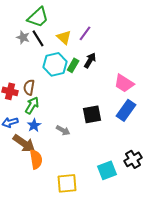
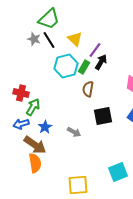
purple line: (85, 33) -> (95, 50), moved
brown semicircle: (29, 87) -> (88, 89), moved
green arrow: (32, 105) -> (33, 107), moved
orange semicircle: (36, 159) -> (35, 163), moved

